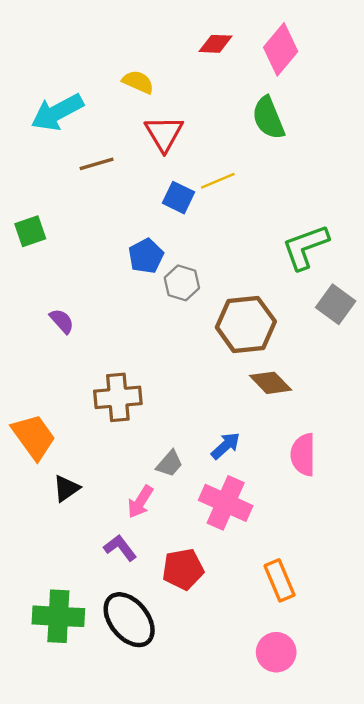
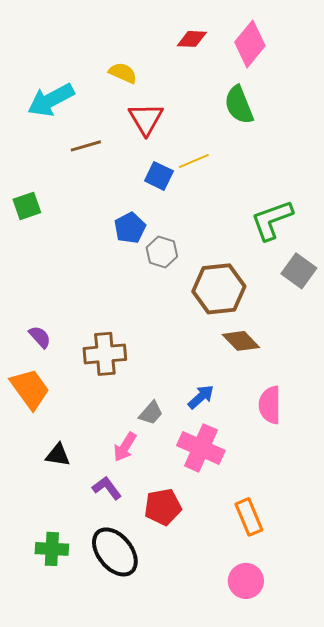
purple semicircle: (62, 321) -> (40, 337), moved
black triangle: (66, 488) -> (58, 455), moved, turned 44
green cross: (58, 616) -> (52, 549), size x0.7

